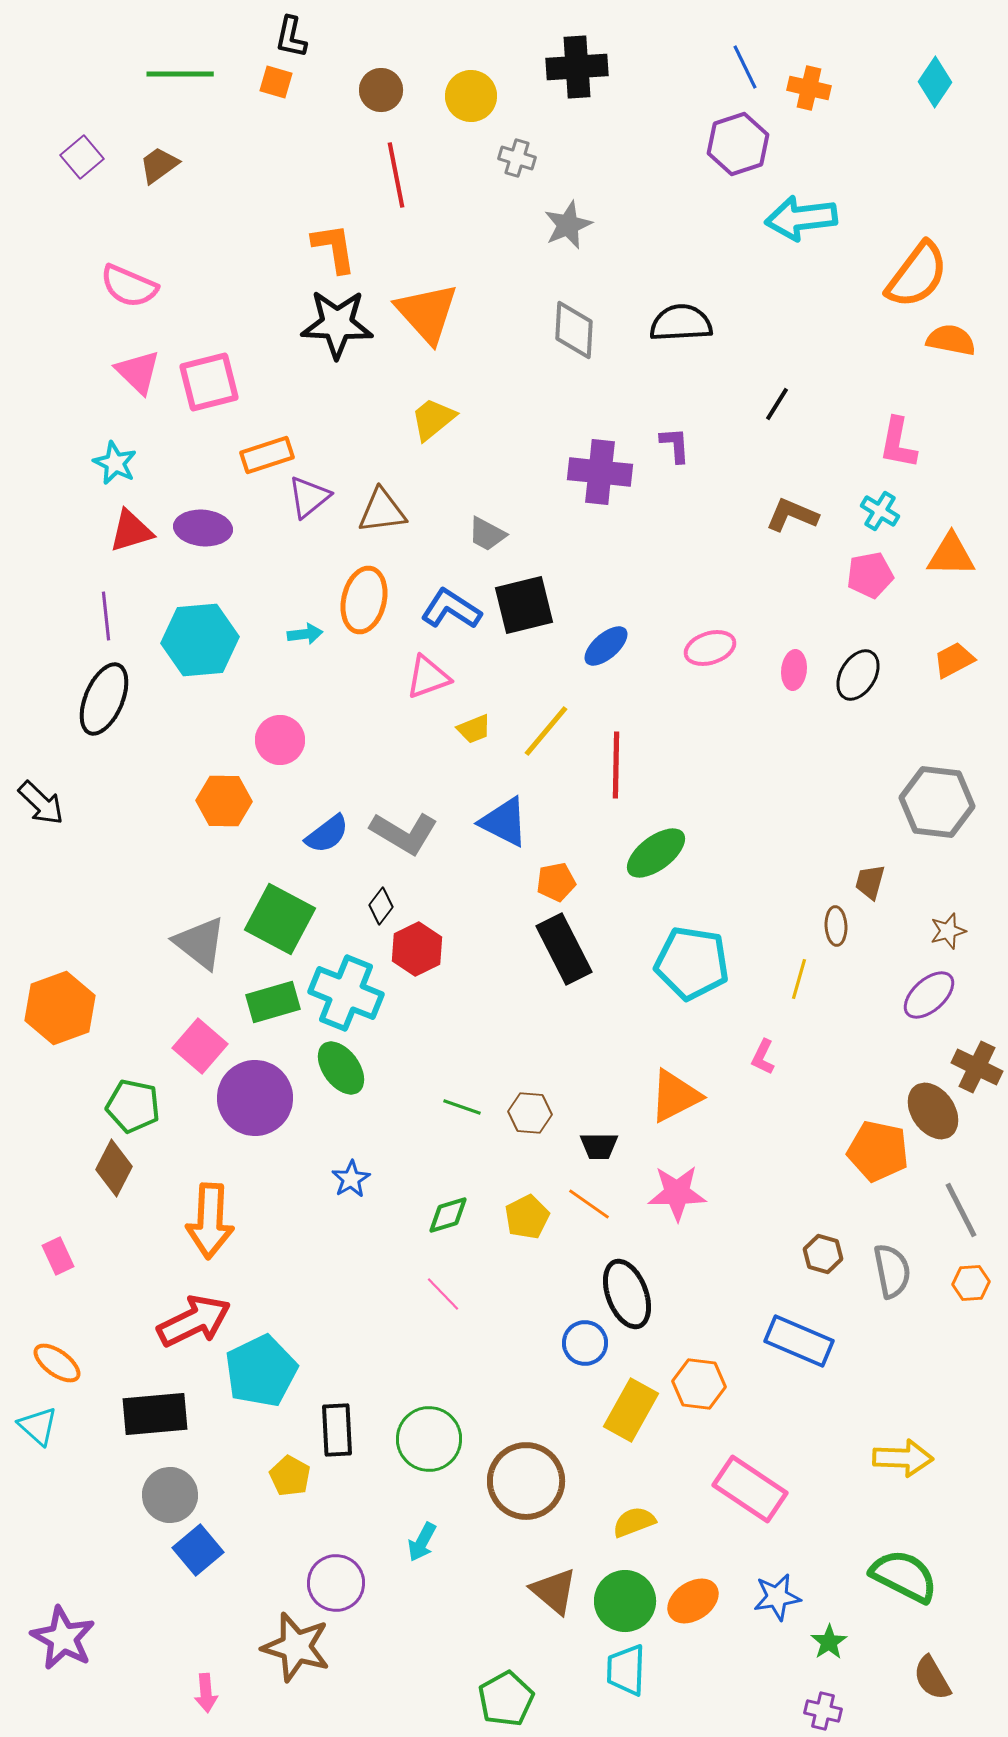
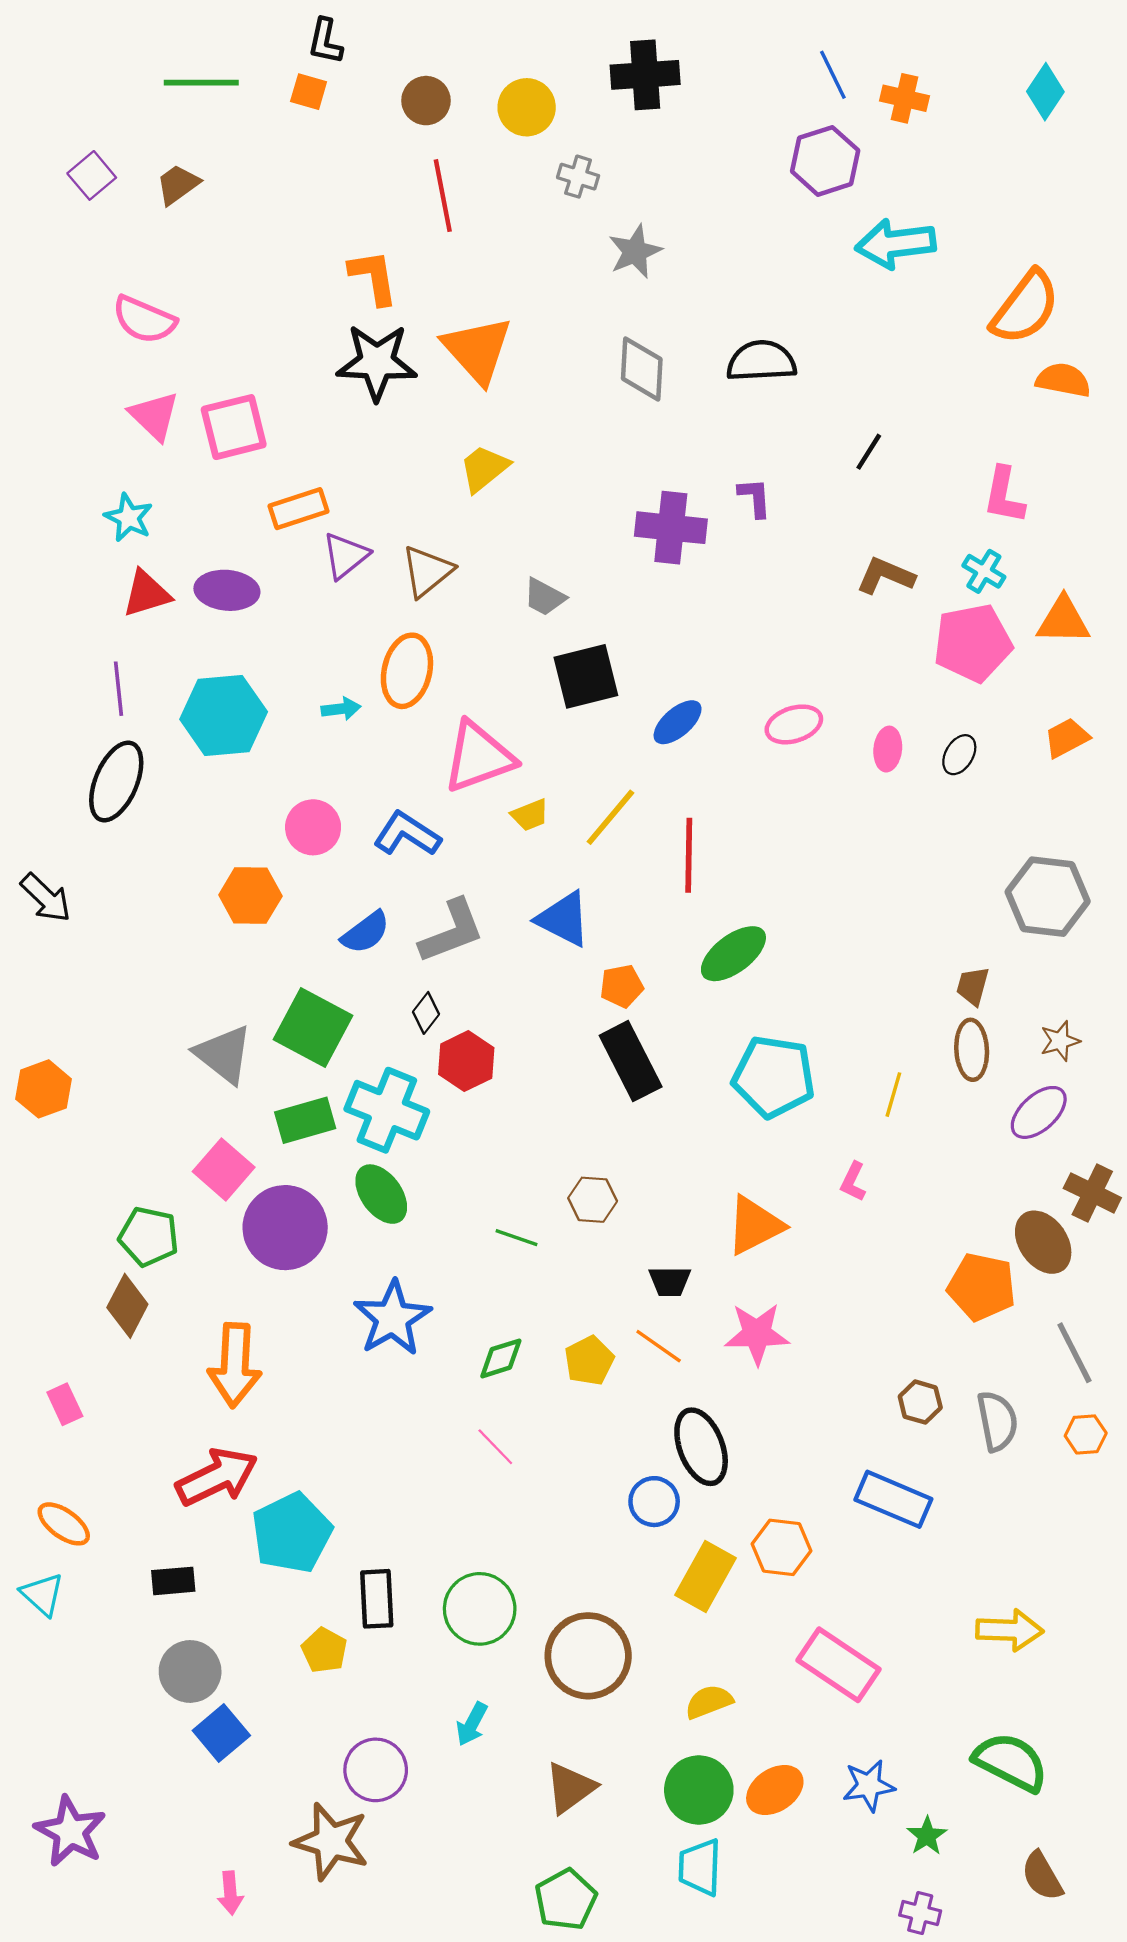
brown triangle: (382, 511) -> (427, 571), turned -32
pink pentagon: (870, 575) -> (973, 643), size x1.5
blue L-shape: (451, 609) -> (407, 834), moved
black ellipse: (858, 675) -> (959, 755), size x0.7
pink triangle: (428, 677) -> (479, 757), size x1.5
gray L-shape: (404, 833) -> (452, 931), turned -52
brown ellipse: (836, 926) -> (972, 1050), moved, size x1.4
orange hexagon: (60, 1008) -> (44, 1089), moved, size x0.7
brown hexagon: (530, 1113) -> (593, 1200), moved
blue star: (351, 1179) -> (392, 1318), size x1.8
black rectangle: (155, 1414) -> (173, 1581), size x0.6
brown triangle: (554, 1591) -> (570, 1788), moved, turned 44

